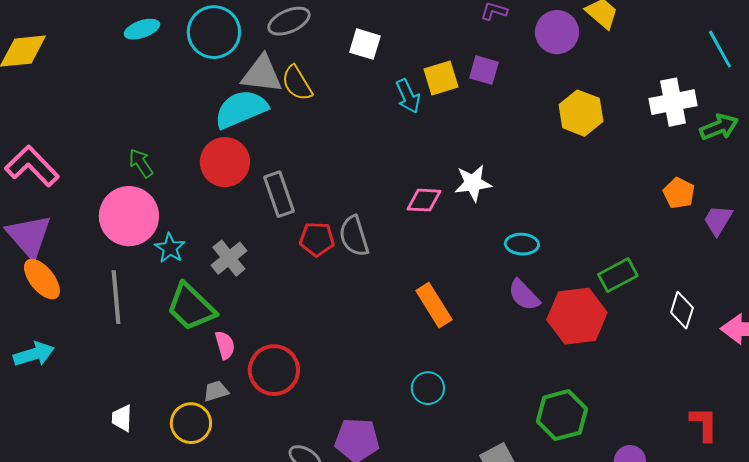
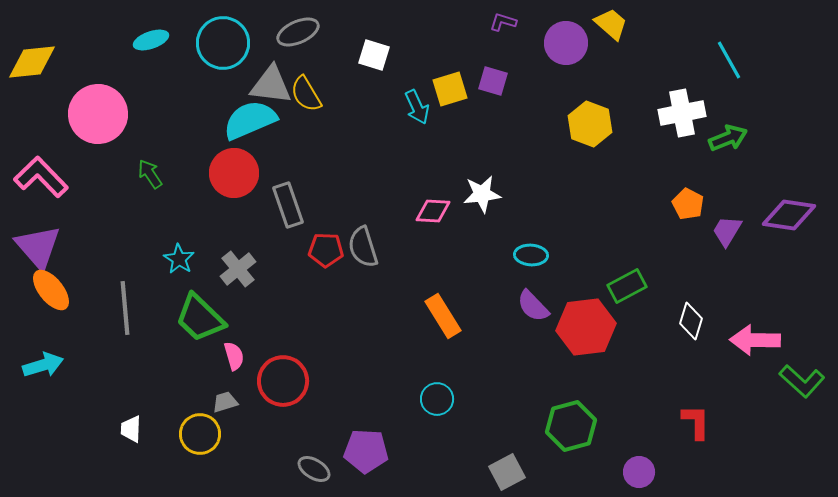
pink circle: (129, 216) -> (98, 114), moved
red L-shape: (704, 424) -> (696, 422), moved

